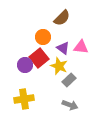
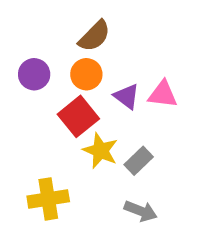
brown semicircle: (62, 18) -> (94, 36), moved
purple circle: (25, 65) -> (34, 74), moved
yellow star: (59, 66) -> (100, 151), moved

